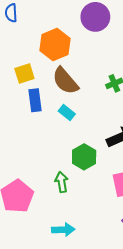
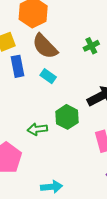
green arrow: (62, 182) -> (37, 129), moved, turned -84

